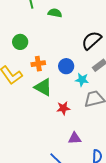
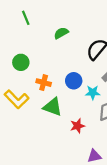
green semicircle: (55, 13) -> (61, 33), moved, turned -32
orange cross: (38, 64) -> (44, 83), turned 32

